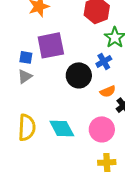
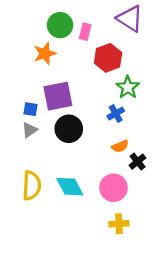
black circle: (79, 75) -> (69, 129), moved

